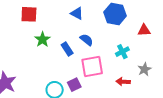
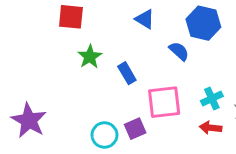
blue semicircle: (87, 40) -> (179, 51), moved
cyan cross: (122, 52) -> (212, 98), moved

